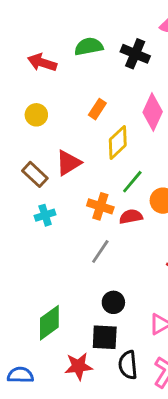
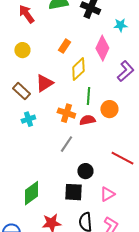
red arrow: (42, 63) -> (26, 14), turned 36
green line: (132, 182) -> (88, 96), turned -36
black circle: (113, 302) -> (85, 171), moved
black square: (105, 337) -> (73, 192), moved

